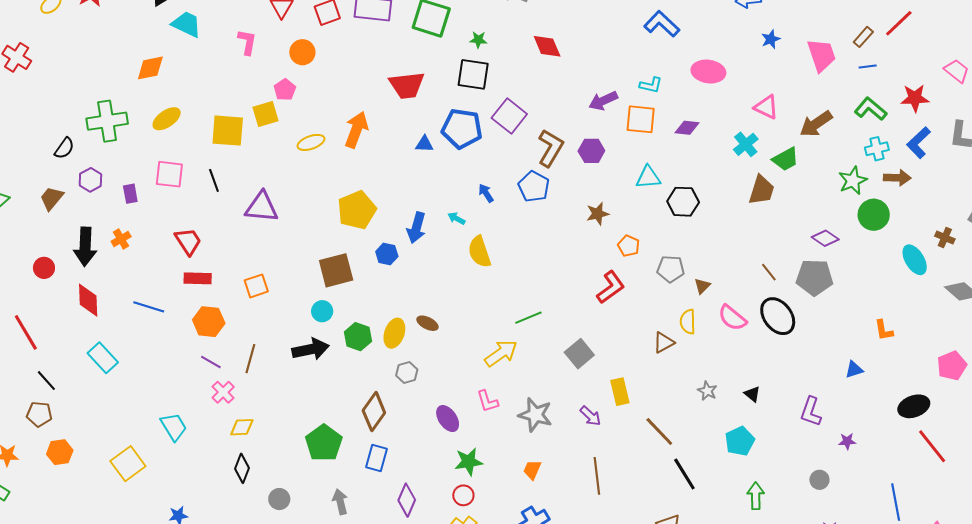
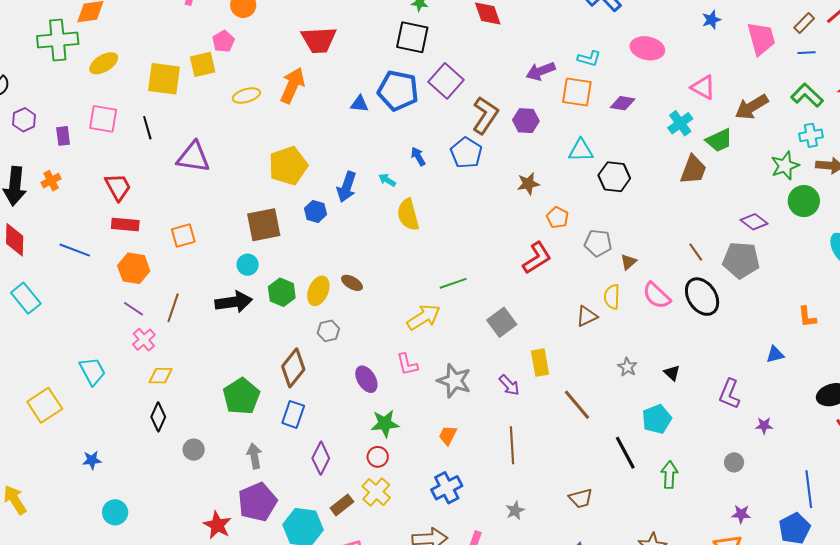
red trapezoid: (407, 85) -> (319, 40), moved
green cross: (107, 121) -> (58, 40), moved
black line: (684, 474) -> (625, 453), moved

